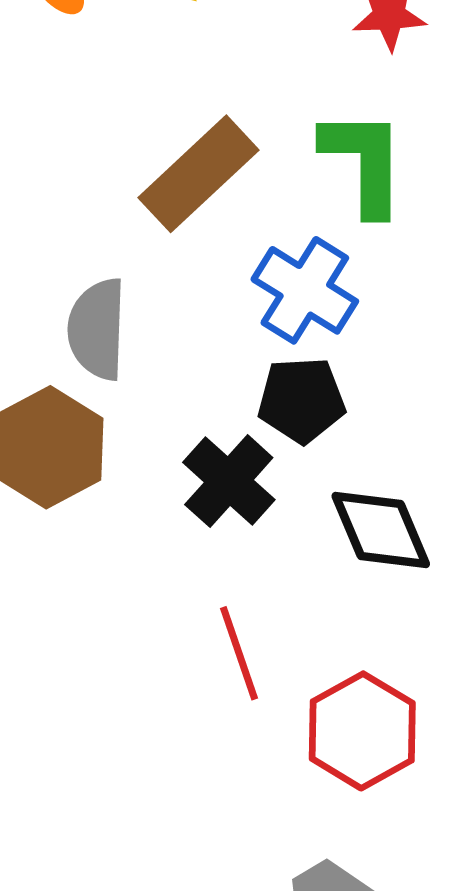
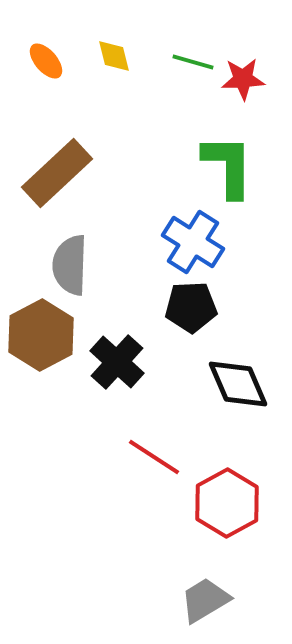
brown rectangle: (198, 174) -> (57, 173), moved
black cross: (229, 481) -> (117, 362), moved
red line: (239, 653) -> (154, 457), turned -38

